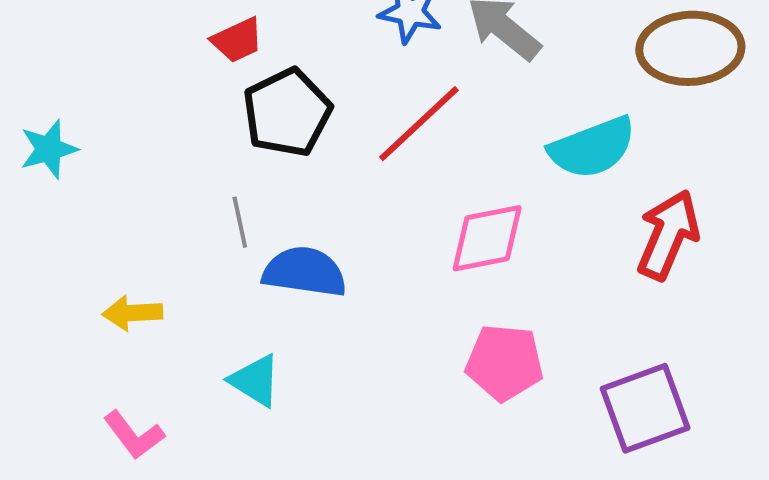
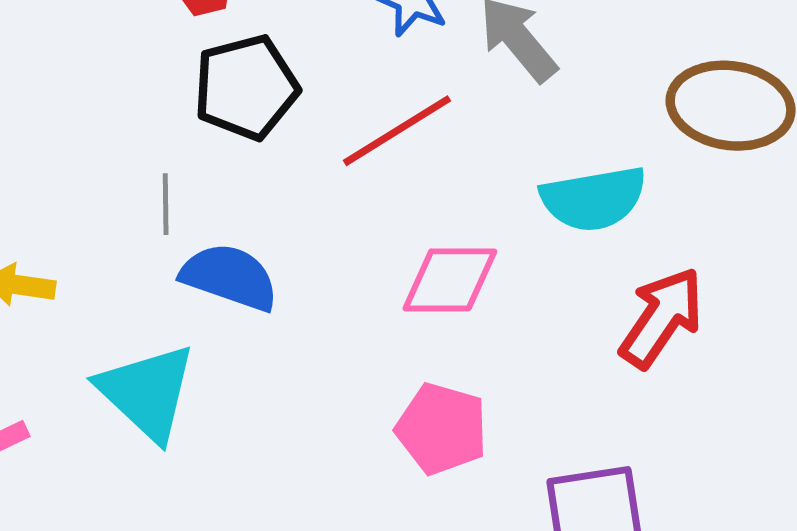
cyan triangle: (255, 381) -> (147, 392), size x1.6

